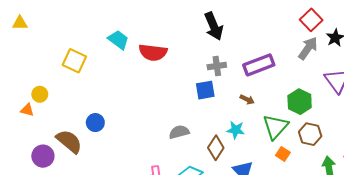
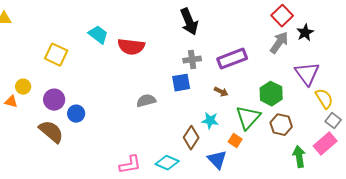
gray semicircle: (179, 132) -> (146, 101), moved
orange square: (283, 154) -> (235, 141), moved
purple circle: (43, 156) -> (54, 100), moved

